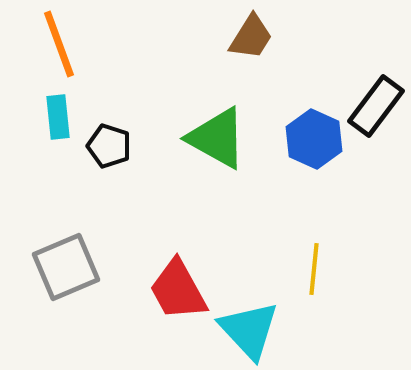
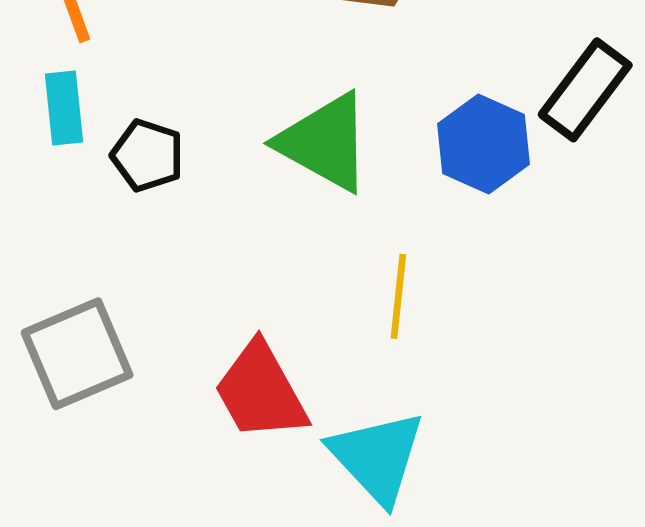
yellow line: (314, 269) -> (398, 296), moved

